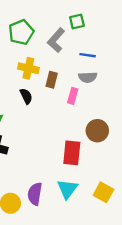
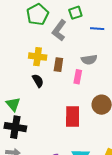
green pentagon: (21, 32) -> (37, 14), moved
blue line: (88, 55) -> (97, 29), moved
red rectangle: (72, 153) -> (73, 116), moved

